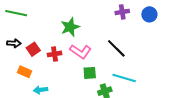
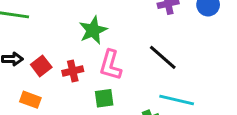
pink L-shape: (80, 51) -> (110, 65), turned 75
green square: (90, 73) -> (104, 98), moved

